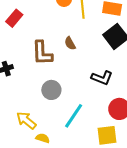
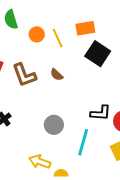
brown L-shape: (42, 53) -> (24, 75), moved
black L-shape: (102, 78) -> (101, 113), moved

